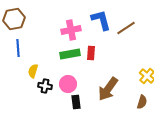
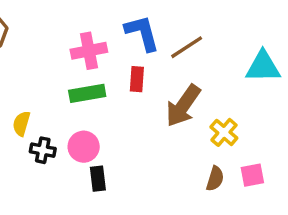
red rectangle: (91, 53) -> (137, 79), moved
brown arrow: (108, 89) -> (183, 106), moved

